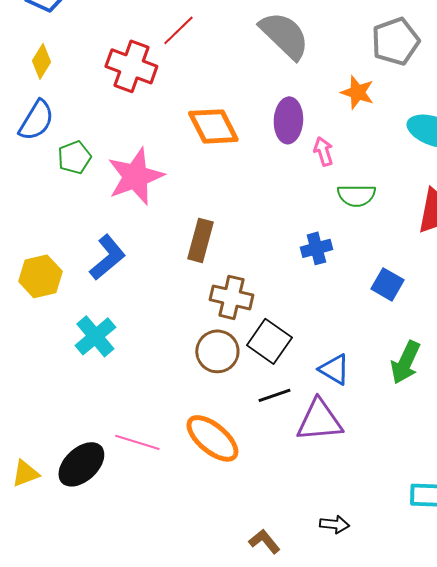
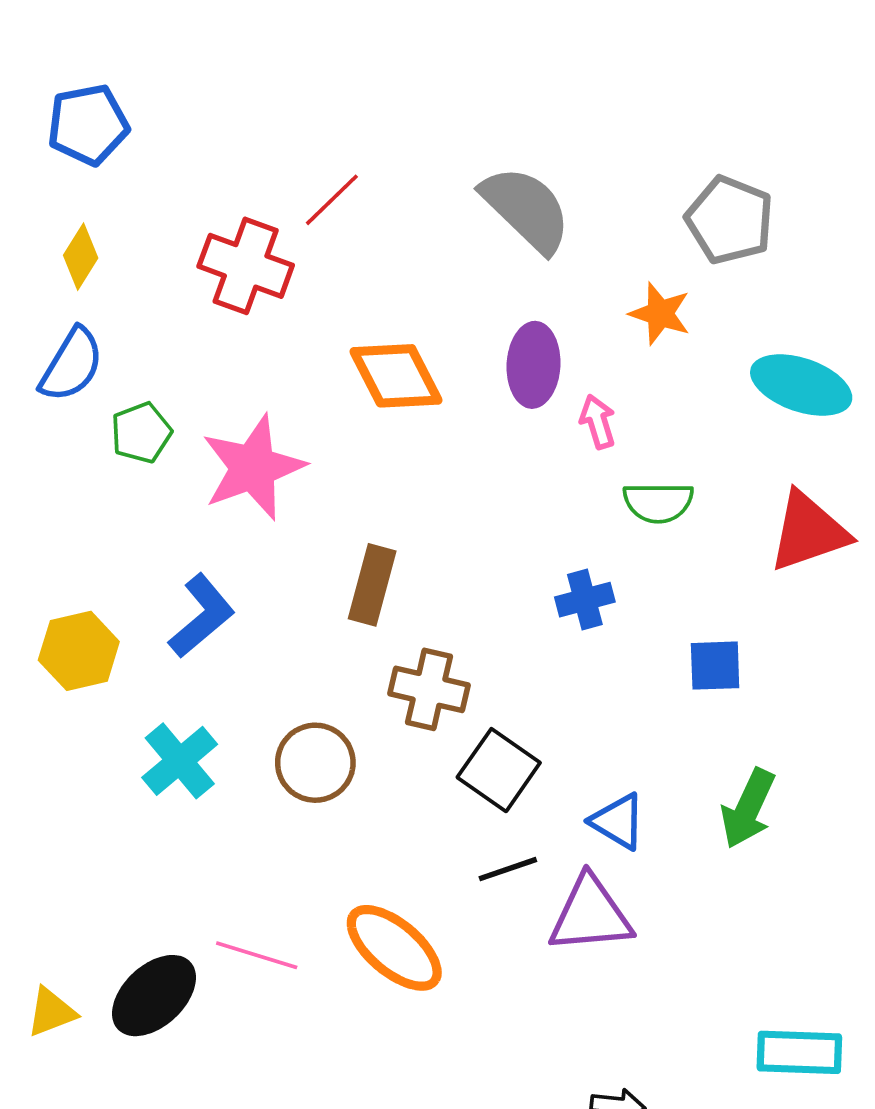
gray pentagon: (395, 41) -> (730, 220), turned -30
blue square: (387, 284) -> (715, 666), turned -32
brown circle: (217, 351) -> (315, 763), moved

